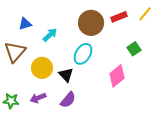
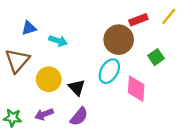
brown circle: (91, 23) -> (119, 40), moved
cyan arrow: (50, 35) -> (58, 41), turned 63
cyan ellipse: (83, 54) -> (109, 71), moved
pink diamond: (117, 76) -> (136, 89), turned -45

